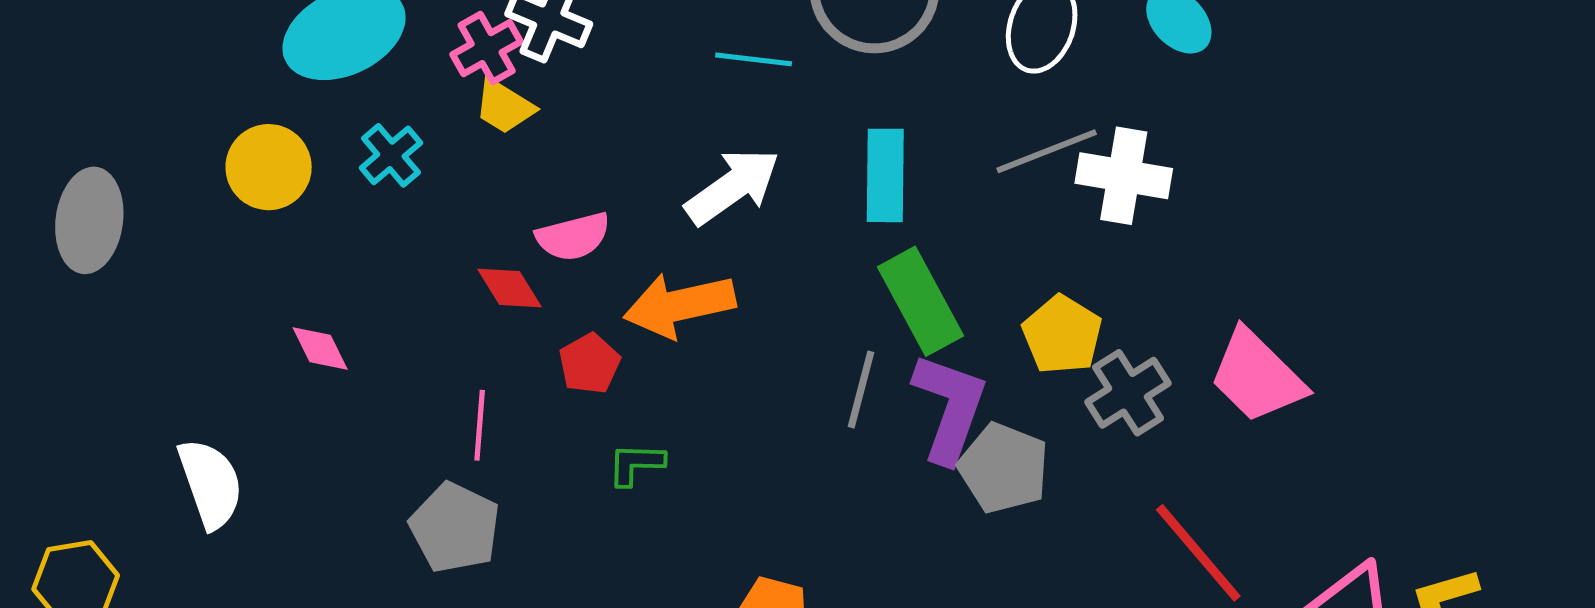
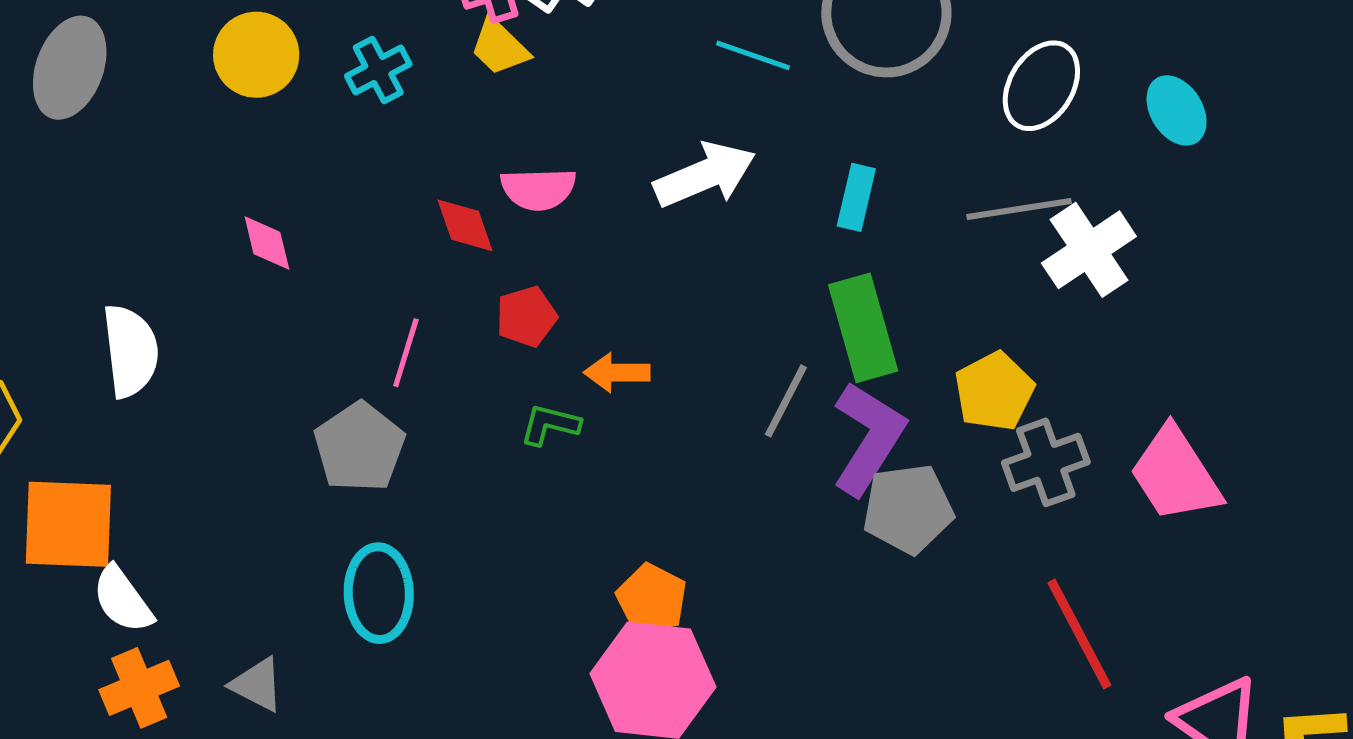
cyan rectangle: (885, 175) -> (856, 197), size x0.7
white cross: (1124, 176) -> (1089, 250), turned 34
orange arrow: (679, 305) -> (617, 373), moved, size x0.6
gray pentagon: (1004, 468) -> (908, 509), turned 30

